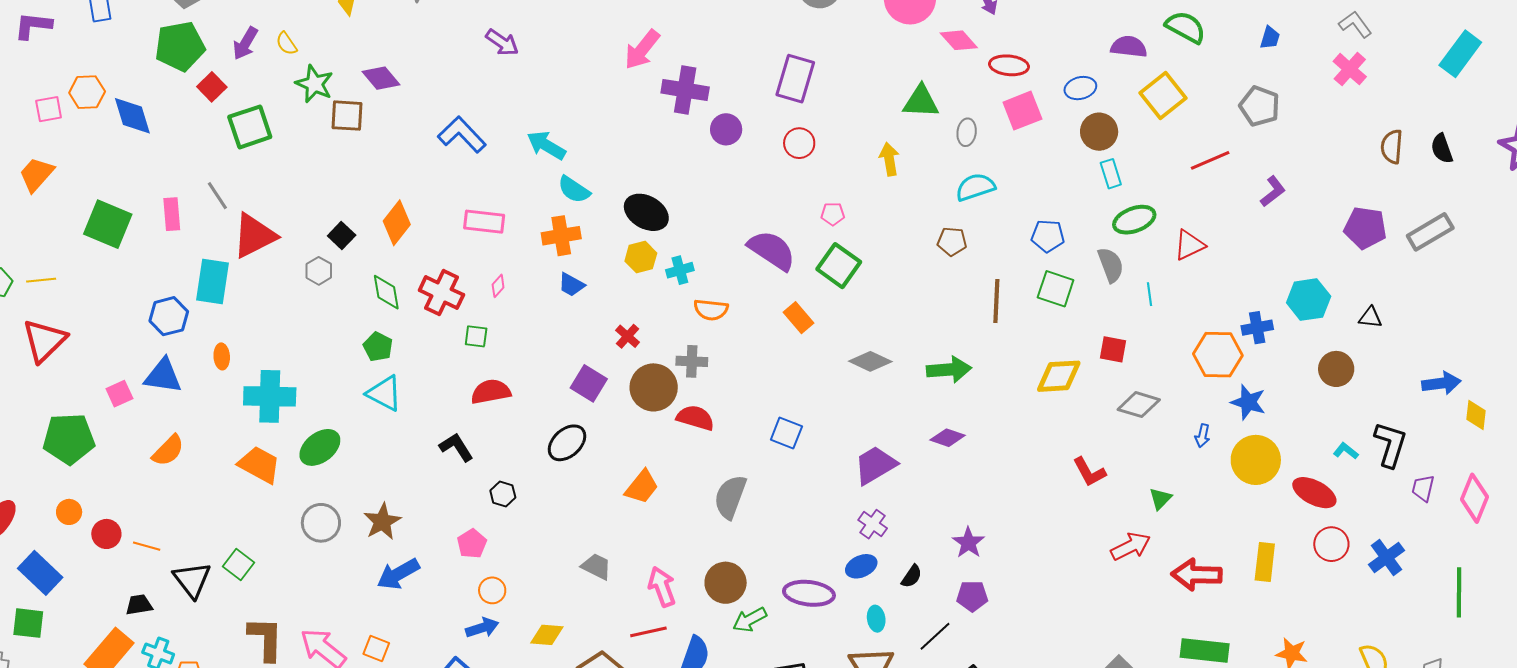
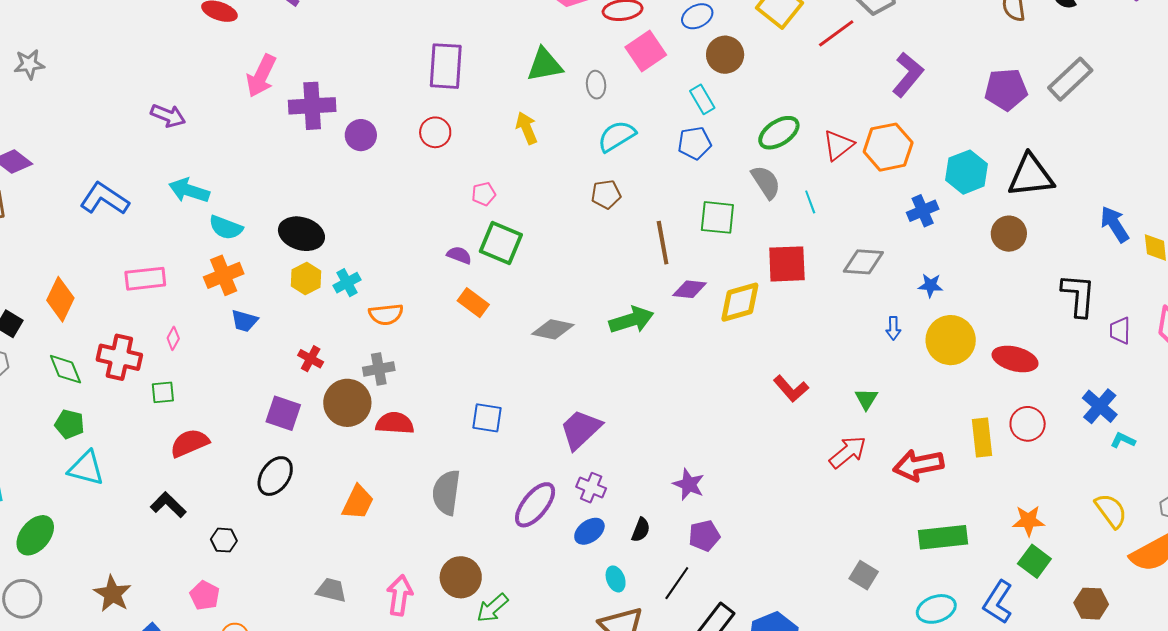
purple arrow: (502, 43) -> (168, 116), moved
purple rectangle: (795, 79) -> (446, 66), moved
red line: (1210, 160) -> (836, 33), moved
cyan rectangle: (1111, 174) -> (702, 99), moved
purple L-shape: (1273, 191) -> (908, 74), size x1.4
blue pentagon: (1048, 236) -> (694, 143), moved
purple semicircle: (772, 250) -> (459, 255), moved, size x0.5
black triangle: (1370, 317) -> (1031, 176), size x2.0
red square: (1113, 349) -> (787, 264), size x1.5
orange hexagon: (1218, 355) -> (888, 147), moved
blue arrow: (1441, 383) -> (1115, 224), turned -102
blue star: (1248, 402) -> (931, 285), size x0.7
gray diamond: (1139, 405) -> (863, 262), moved
purple diamond: (948, 438) -> (690, 289), moved
cyan L-shape: (1346, 451) -> (1123, 440), moved
gray circle: (321, 523) -> (22, 599), moved
red circle: (1331, 544) -> (1028, 424), moved
pink arrow: (662, 587) -> (400, 595), turned 42
purple ellipse: (809, 593) -> (535, 505), moved, turned -45

